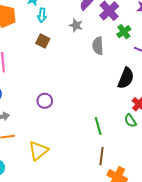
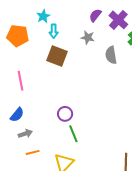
brown square: (43, 41) -> (57, 56), size x1.5
green line: (98, 126) -> (73, 134), moved

